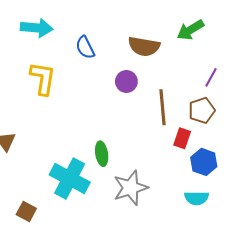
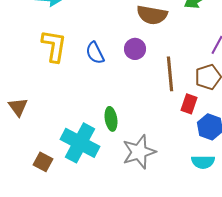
blue semicircle: (85, 47) -> (95, 53), moved
brown square: (26, 211) -> (43, 162), moved

